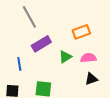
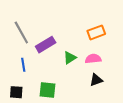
gray line: (29, 17) -> (21, 32), moved
orange rectangle: (81, 32) -> (96, 32), moved

